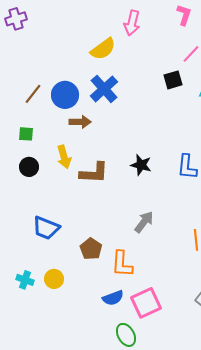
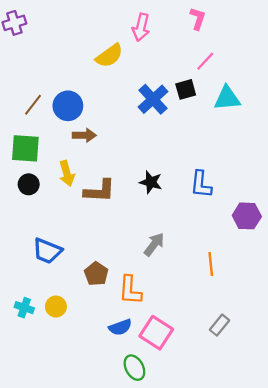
blue cross: (104, 89) -> (153, 99), moved
green square: (26, 134) -> (25, 148), size x1.8
pink square: (146, 303) -> (156, 333), turned -32

